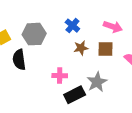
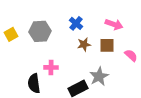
black semicircle: (19, 60) -> (34, 83), moved
pink cross: (60, 76) -> (51, 67), moved

